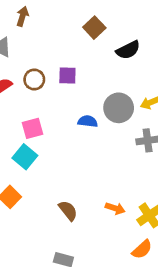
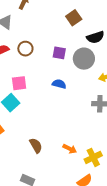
purple square: (67, 76) -> (59, 53), moved
gray circle: (119, 108) -> (84, 59), moved

